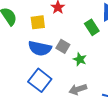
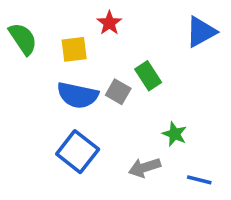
green rectangle: (92, 27) -> (148, 76), moved
green star: (80, 59) -> (175, 134), moved

